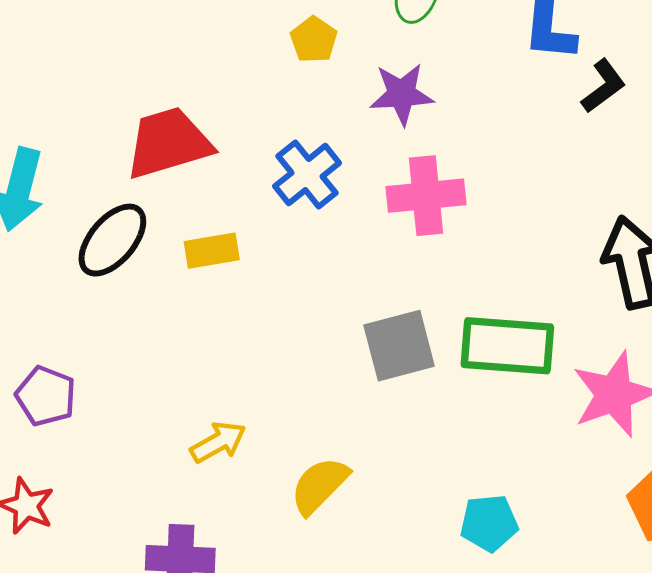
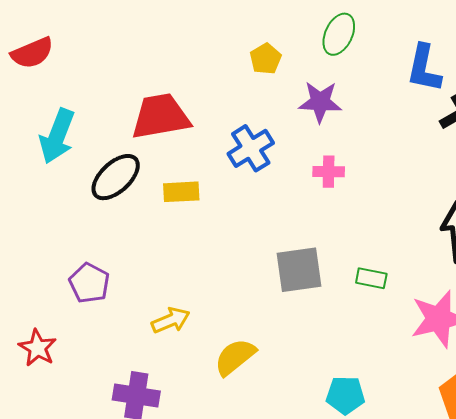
pink cross: (426, 196) -> (329, 172), size x0.6
green rectangle: (507, 346) -> (371, 278), size x0.5
purple pentagon: (46, 396) -> (89, 283), moved

